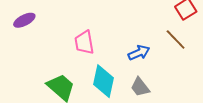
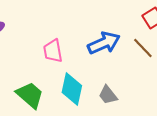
blue arrow: (139, 53) -> (104, 43), moved, size x1.5

